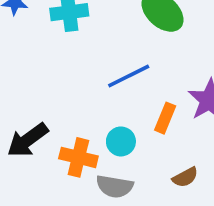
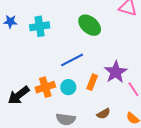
cyan circle: (121, 141) -> (68, 87), moved
orange cross: (78, 157) -> (45, 87), moved, turned -30

